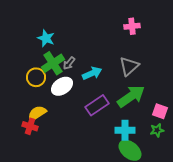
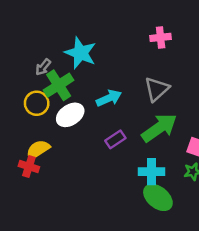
cyan star: (46, 38) -> (81, 53), moved, size x1.4
gray arrow: (69, 63) -> (43, 67), moved
purple rectangle: (97, 105) -> (115, 139), size x0.7

